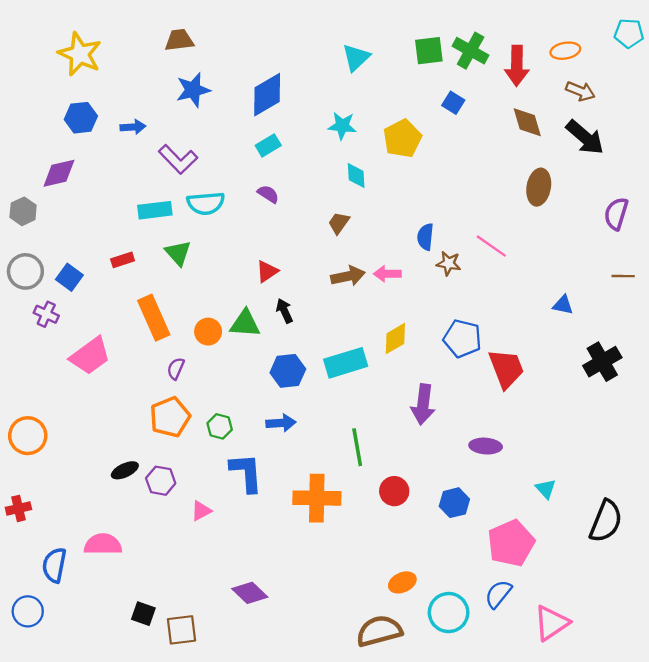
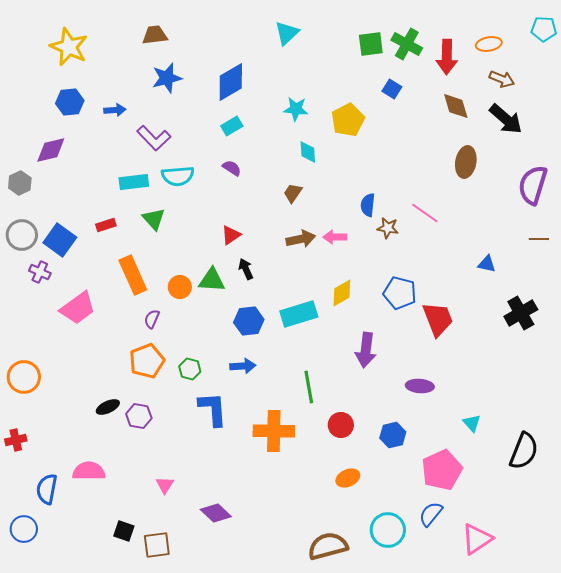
cyan triangle: (356, 58) -> (287, 33), moved
purple semicircle: (616, 214) -> (533, 185), size x1.4
blue square: (69, 277) -> (60, 240), size x1.4
pink triangle: (201, 511) -> (165, 485), moved, turned -30
orange ellipse: (402, 582) -> (348, 478), moved

